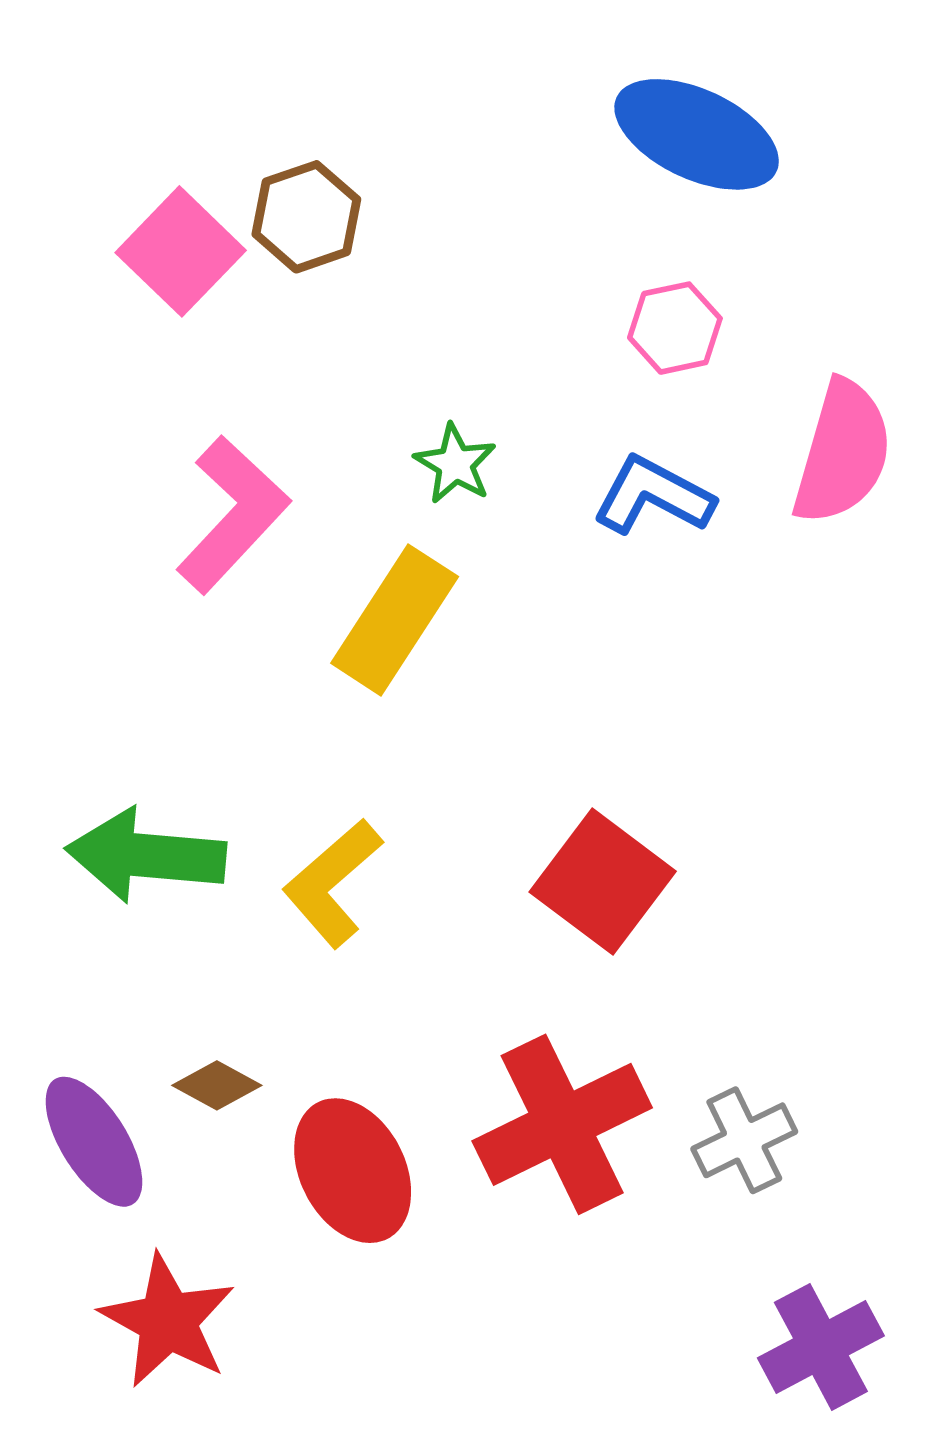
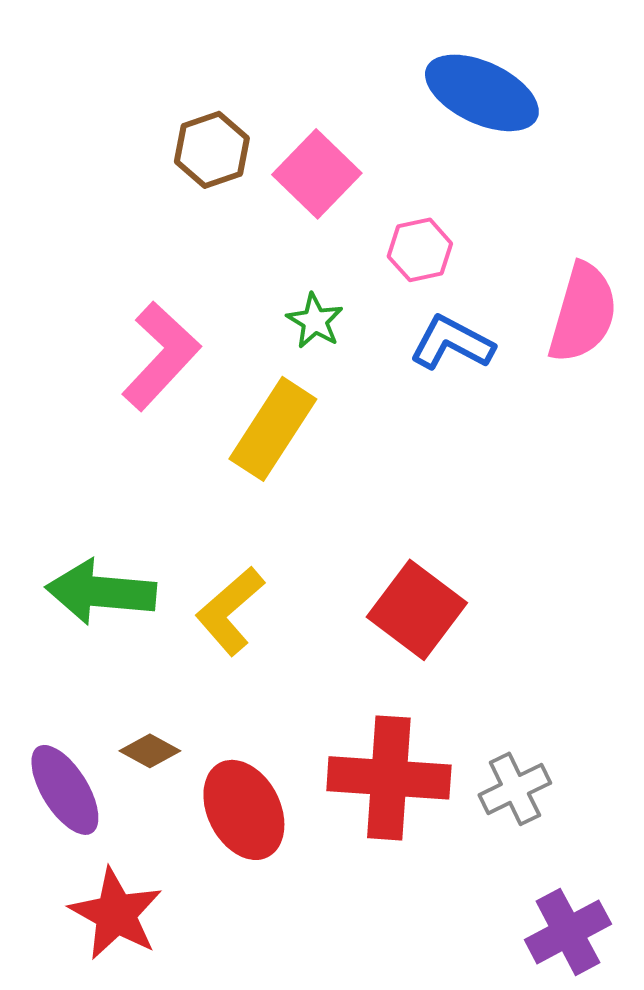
pink square: (181, 251) -> (317, 174), moved
pink hexagon: (675, 328) -> (420, 250), moved
red cross: (562, 1124) -> (389, 778), turned 30

